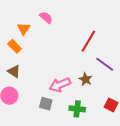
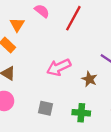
red line: (88, 41) -> (73, 18), moved
pink arrow: (60, 85) -> (59, 67), moved

